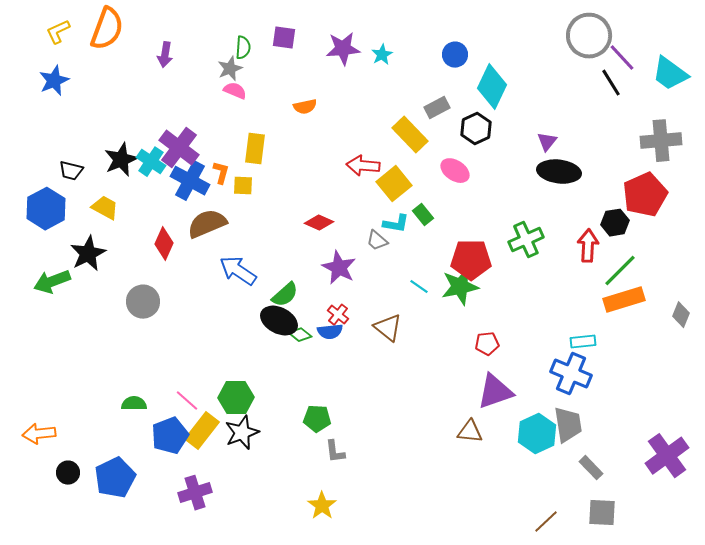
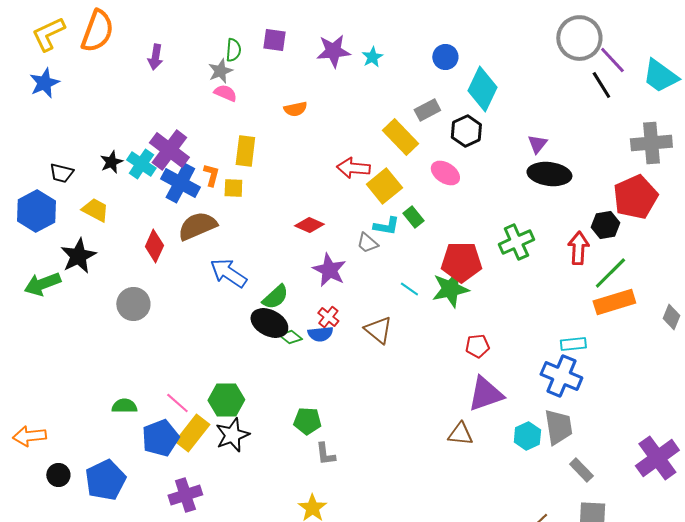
yellow L-shape: (58, 32) -> (48, 34), size x1.4
black star: (121, 160) -> (111, 162), size x0.7
cyan hexagon: (537, 434) -> (527, 436), size x0.7

